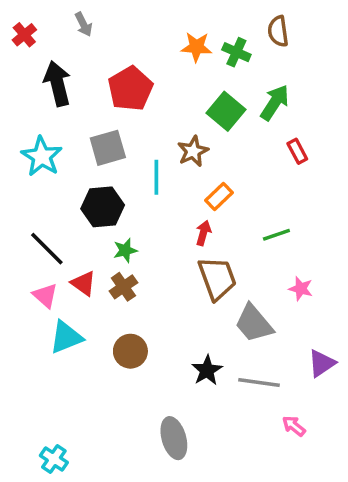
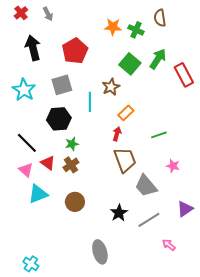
red cross: (24, 35) -> (21, 13), moved
red rectangle: (297, 151) -> (184, 75), moved, size x1.6
gray line: (259, 382) -> (149, 220), turned -40

